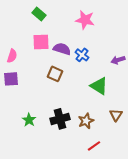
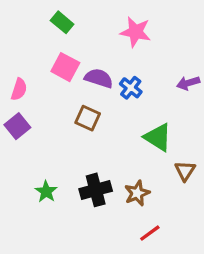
pink square: (41, 42) -> (65, 67), turned 30
purple arrow: (118, 60) -> (188, 83), moved
purple square: (11, 79) -> (17, 126), turned -35
brown triangle: (116, 115) -> (185, 171), moved

